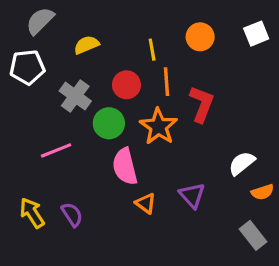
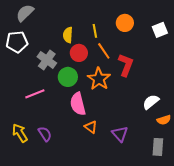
white square: (256, 34) -> (160, 30), moved
yellow semicircle: (86, 45) -> (68, 35), moved, turned -63
orange line: (166, 82) -> (104, 51), turned -30
purple triangle: (192, 195) -> (120, 134), moved
gray rectangle: (253, 235) -> (158, 147), turned 42

